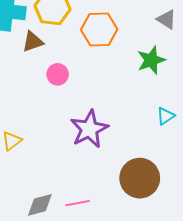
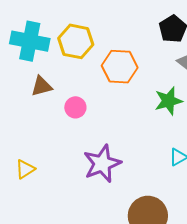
brown triangle: (33, 42) -> (42, 86), moved

